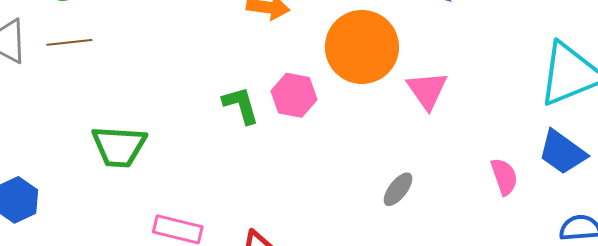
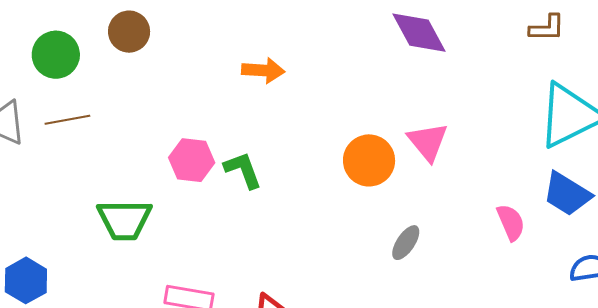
orange circle: (362, 47) -> (369, 160), moved, size x0.7
pink hexagon: (294, 95) -> (192, 160), moved

